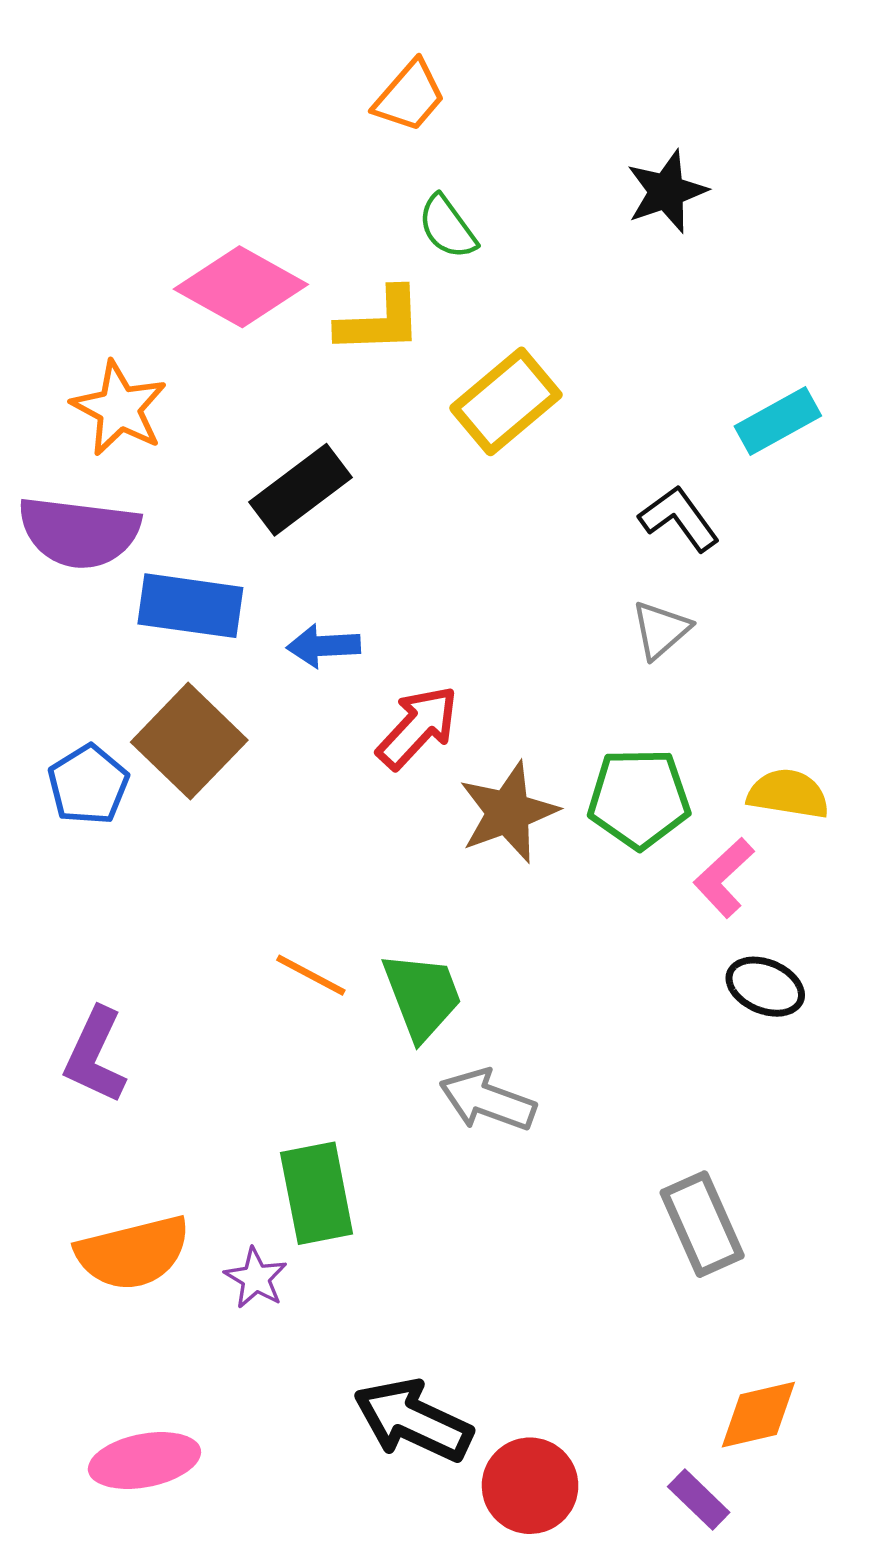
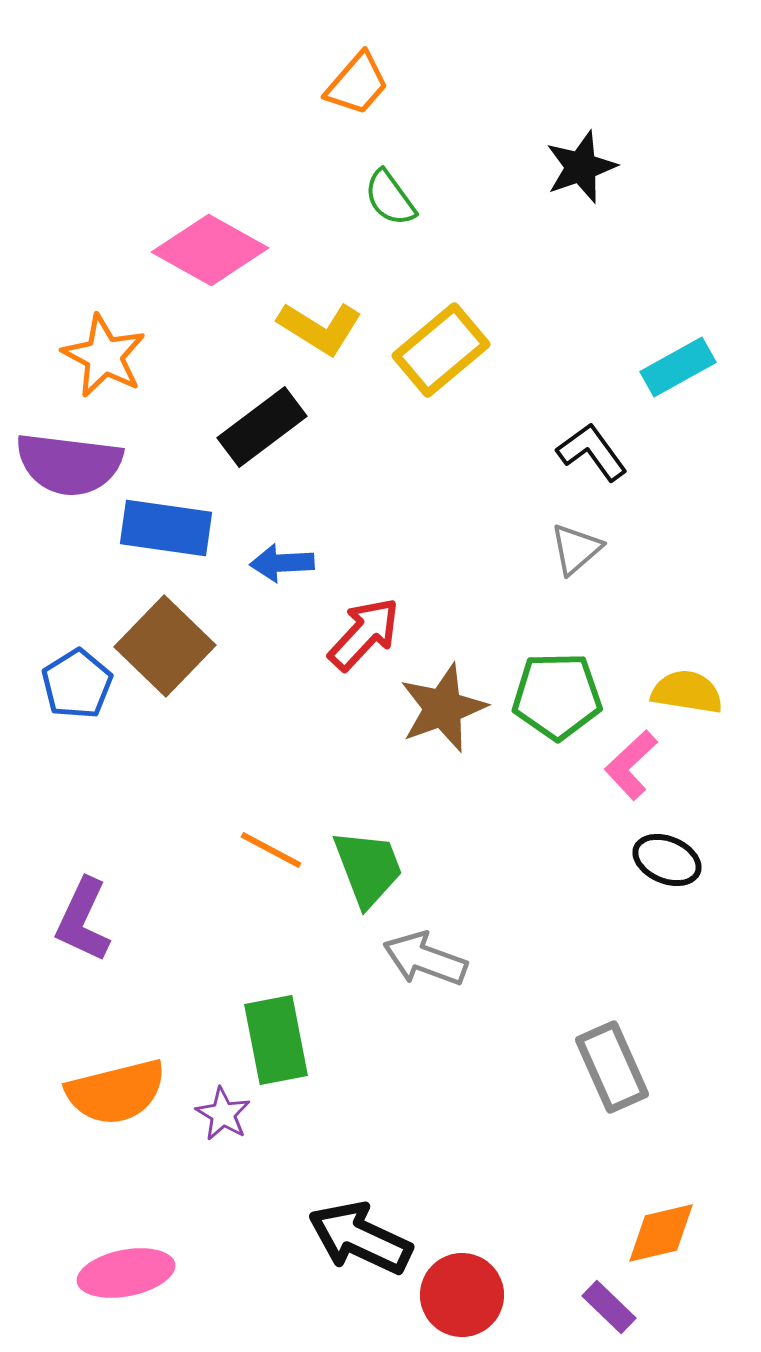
yellow L-shape: (380, 321) -> (320, 328), moved, turned 34

